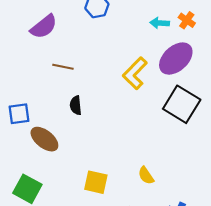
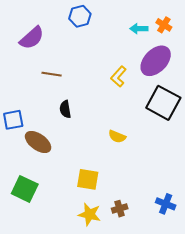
yellow L-shape: (135, 73) -> (118, 77), size x0.7
yellow semicircle: (146, 176) -> (117, 137), moved, turned -30

